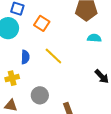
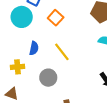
gray circle: (40, 95) -> (48, 78), moved

